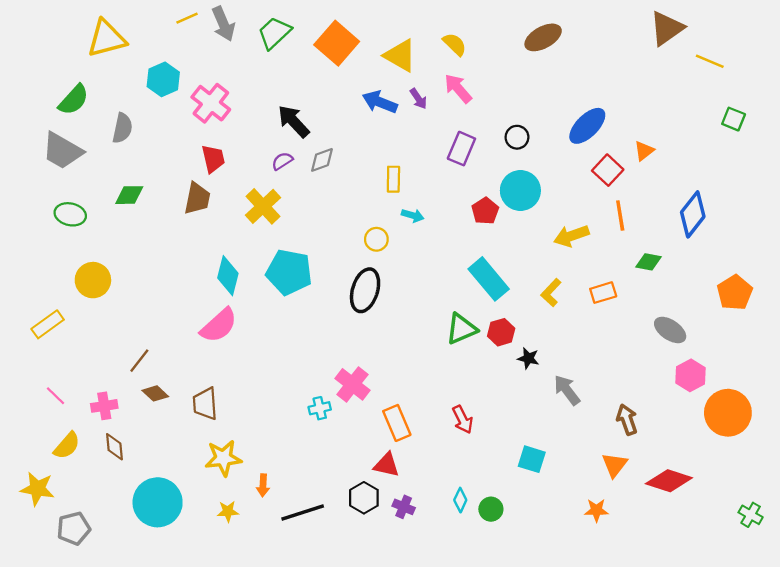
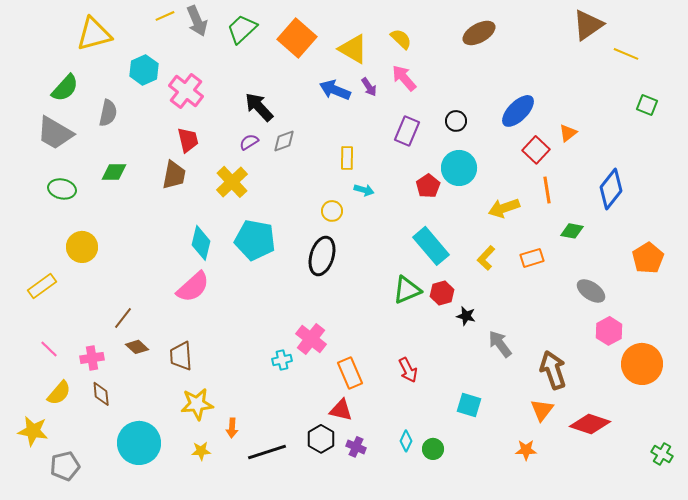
brown arrow: (627, 420) -> (553, 370), size x1.4

